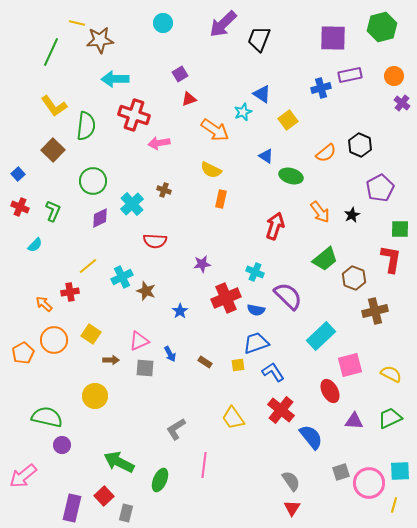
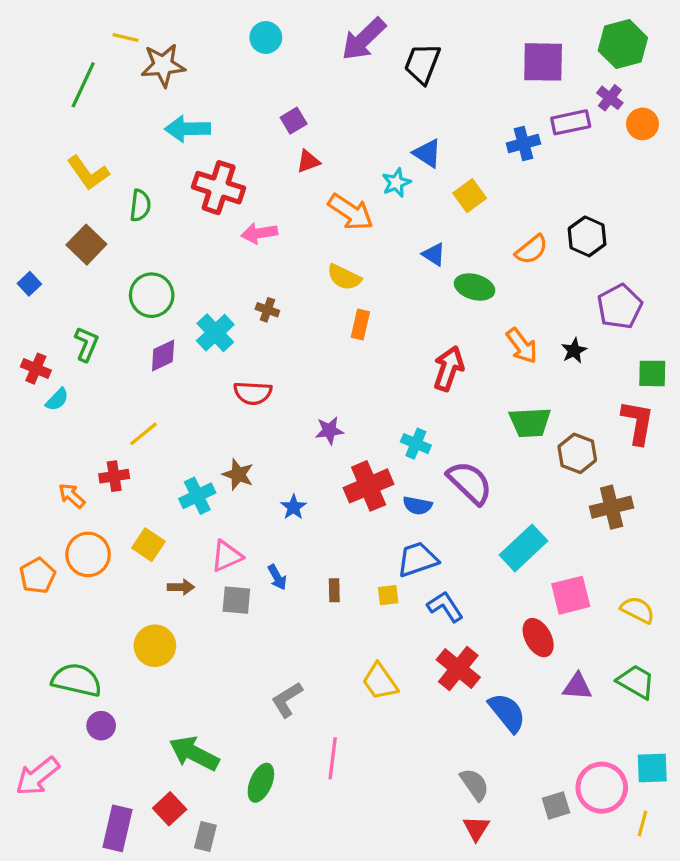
purple cross: (402, 103) -> (610, 98), moved
green semicircle: (86, 126) -> (140, 205), size x0.7
red cross: (20, 207) -> (36, 369), moved
green trapezoid: (325, 259) -> (530, 422), turned 36
cyan cross: (122, 277) -> (197, 496), moved
brown rectangle: (205, 362) -> (334, 590), turned 56
green trapezoid: (390, 418) -> (636, 682), turned 55
gray square: (341, 472) -> (556, 806), moved

